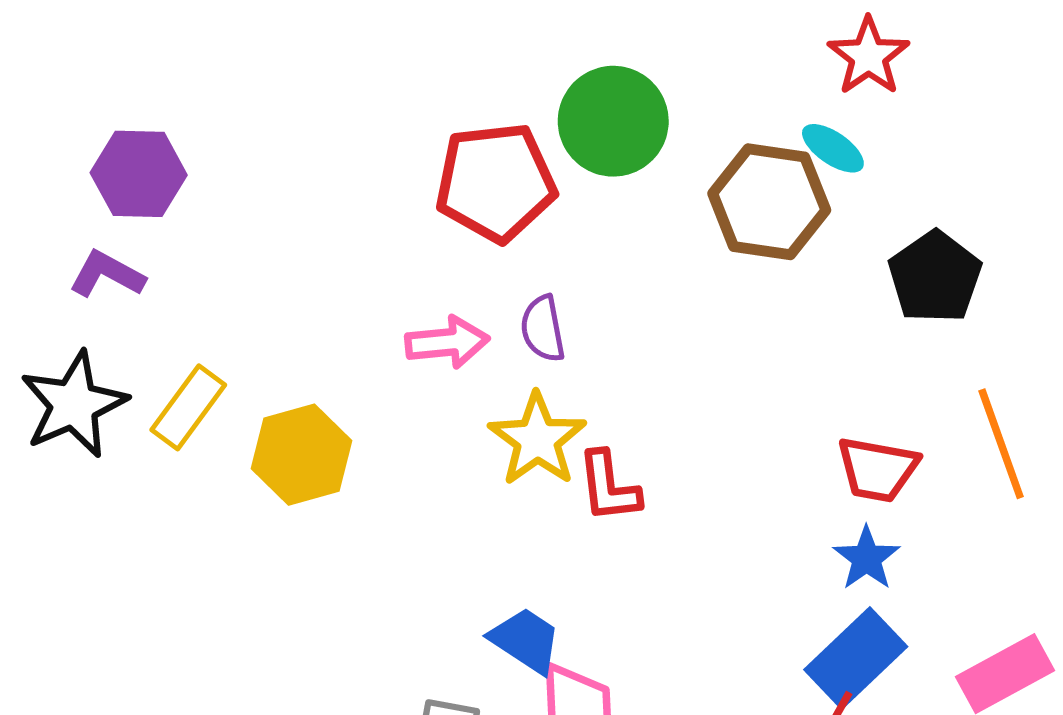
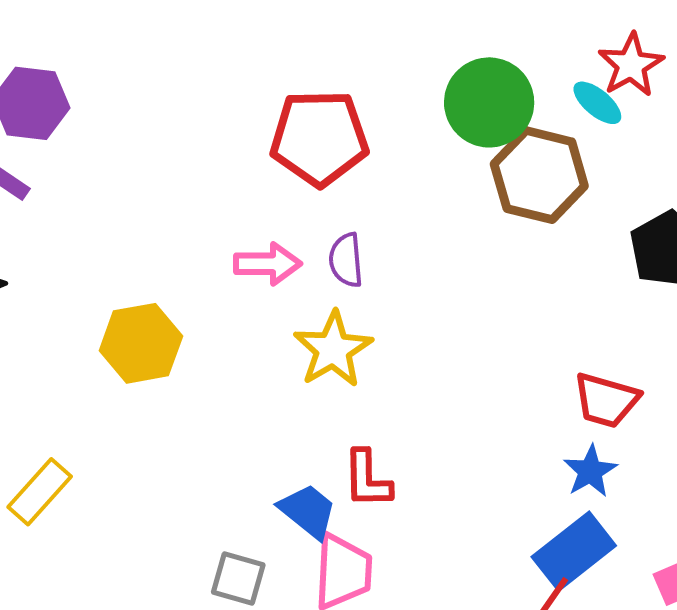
green circle: (613, 121) -> (489, 102), moved
cyan ellipse: (833, 148) -> (597, 103), moved
yellow rectangle: (188, 407) -> (40, 492), moved
red L-shape: (609, 487) -> (367, 479), moved

